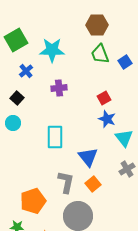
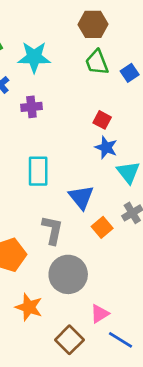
purple cross: (59, 88) -> (31, 107), moved
red square: (104, 98) -> (102, 120), turned -32
orange square: (93, 184) -> (102, 227), moved

